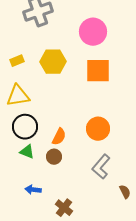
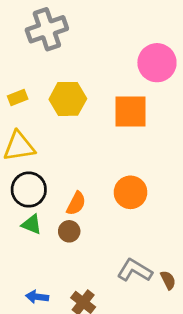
pink circle: (93, 32) -> (157, 63), moved
gray L-shape: (101, 167) -> (135, 270), moved, turned 80
blue arrow: (33, 190) -> (37, 297), moved

